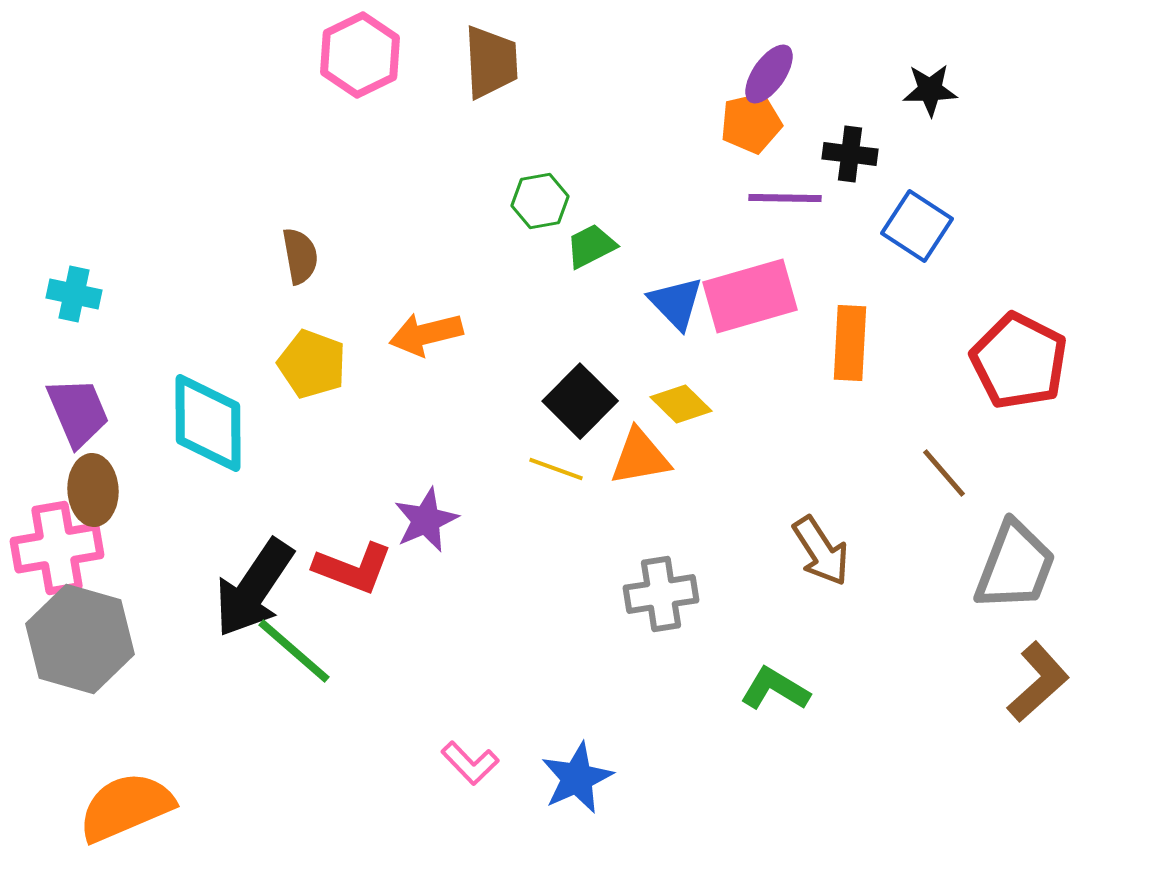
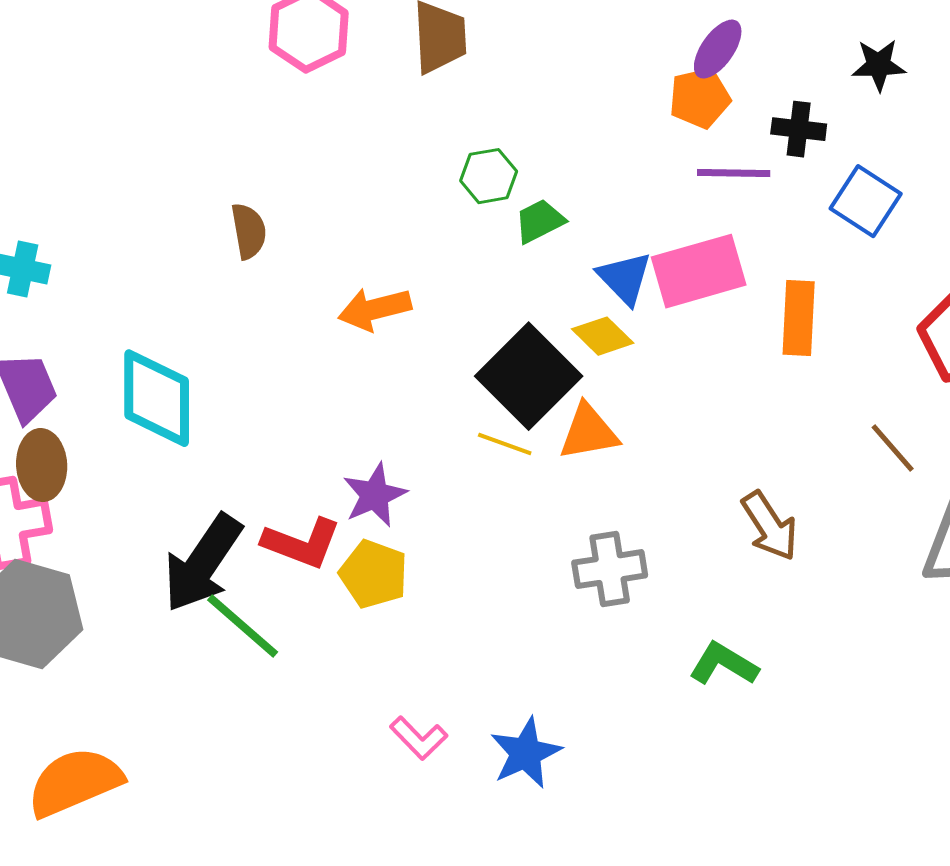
yellow pentagon: (312, 364) -> (374, 574), moved
black square: (580, 401) -> (529, 376), size x1.4
yellow diamond: (681, 404) -> (603, 336), moved

